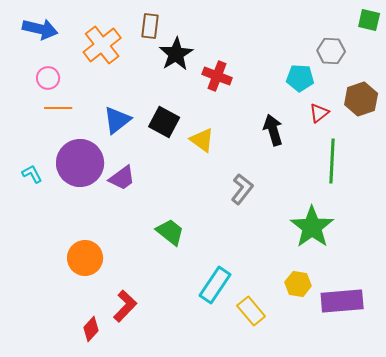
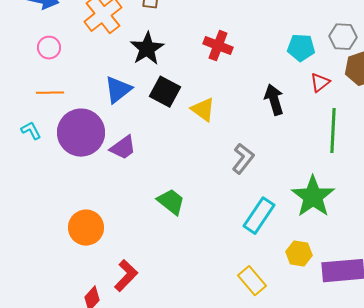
gray hexagon: (331, 51) -> (343, 37), moved
black star: (176, 54) -> (147, 49), moved
orange line: (58, 108) -> (50, 93), moved
cyan L-shape: (32, 174) -> (31, 131), moved
cyan rectangle: (215, 285) -> (259, 216), moved

